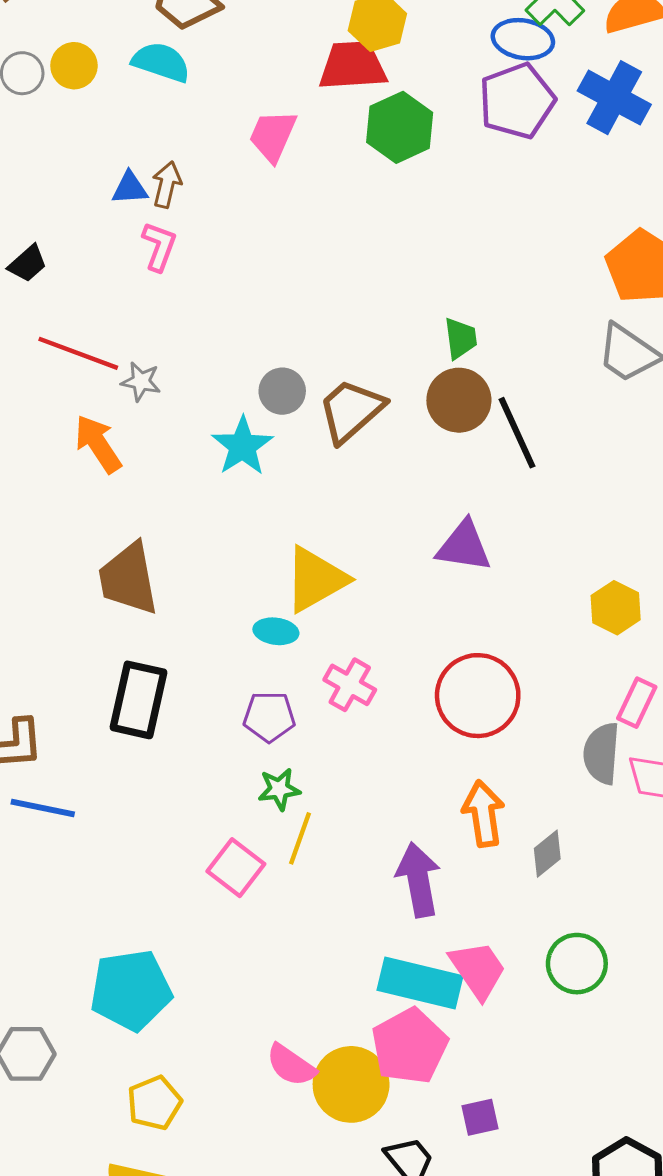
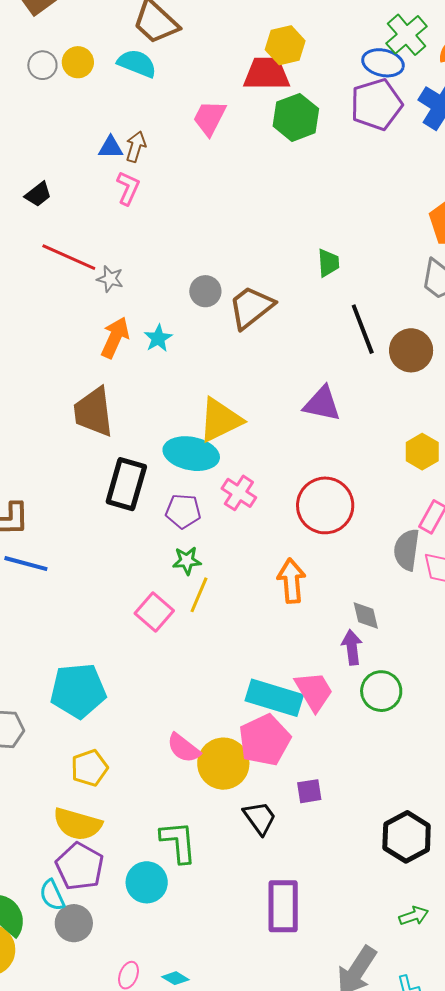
brown circle: (459, 400) -> (411, 350), moved
orange arrow: (98, 444) -> (115, 338), moved, turned 54
cyan star: (242, 446) -> (158, 338), moved, size x0.7
cyan ellipse: (276, 631) -> (191, 454), size x1.8
black rectangle: (138, 700) -> (126, 484), moved
orange arrow: (483, 814) -> (291, 581), moved
gray diamond: (547, 854) -> (366, 615), turned -68
purple arrow: (418, 880) -> (352, 647), moved, size x0.7

